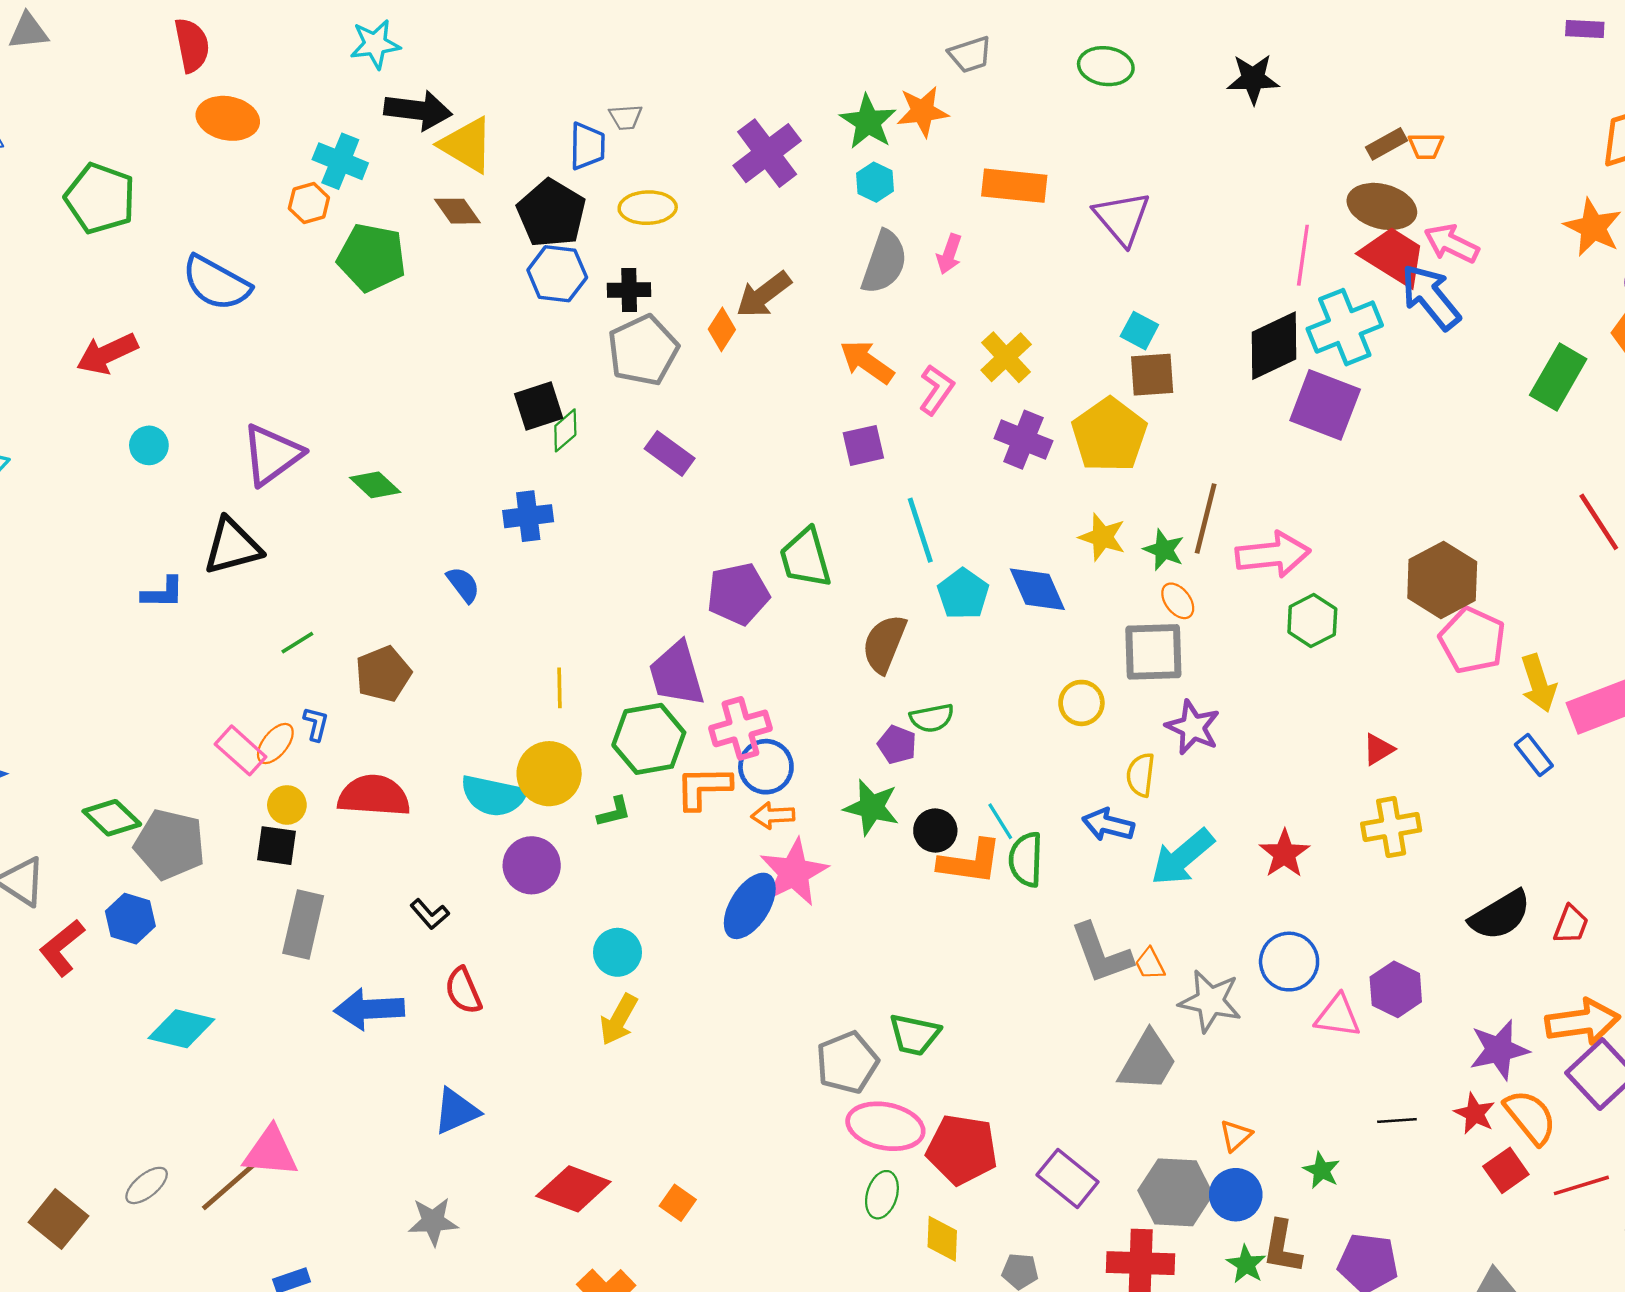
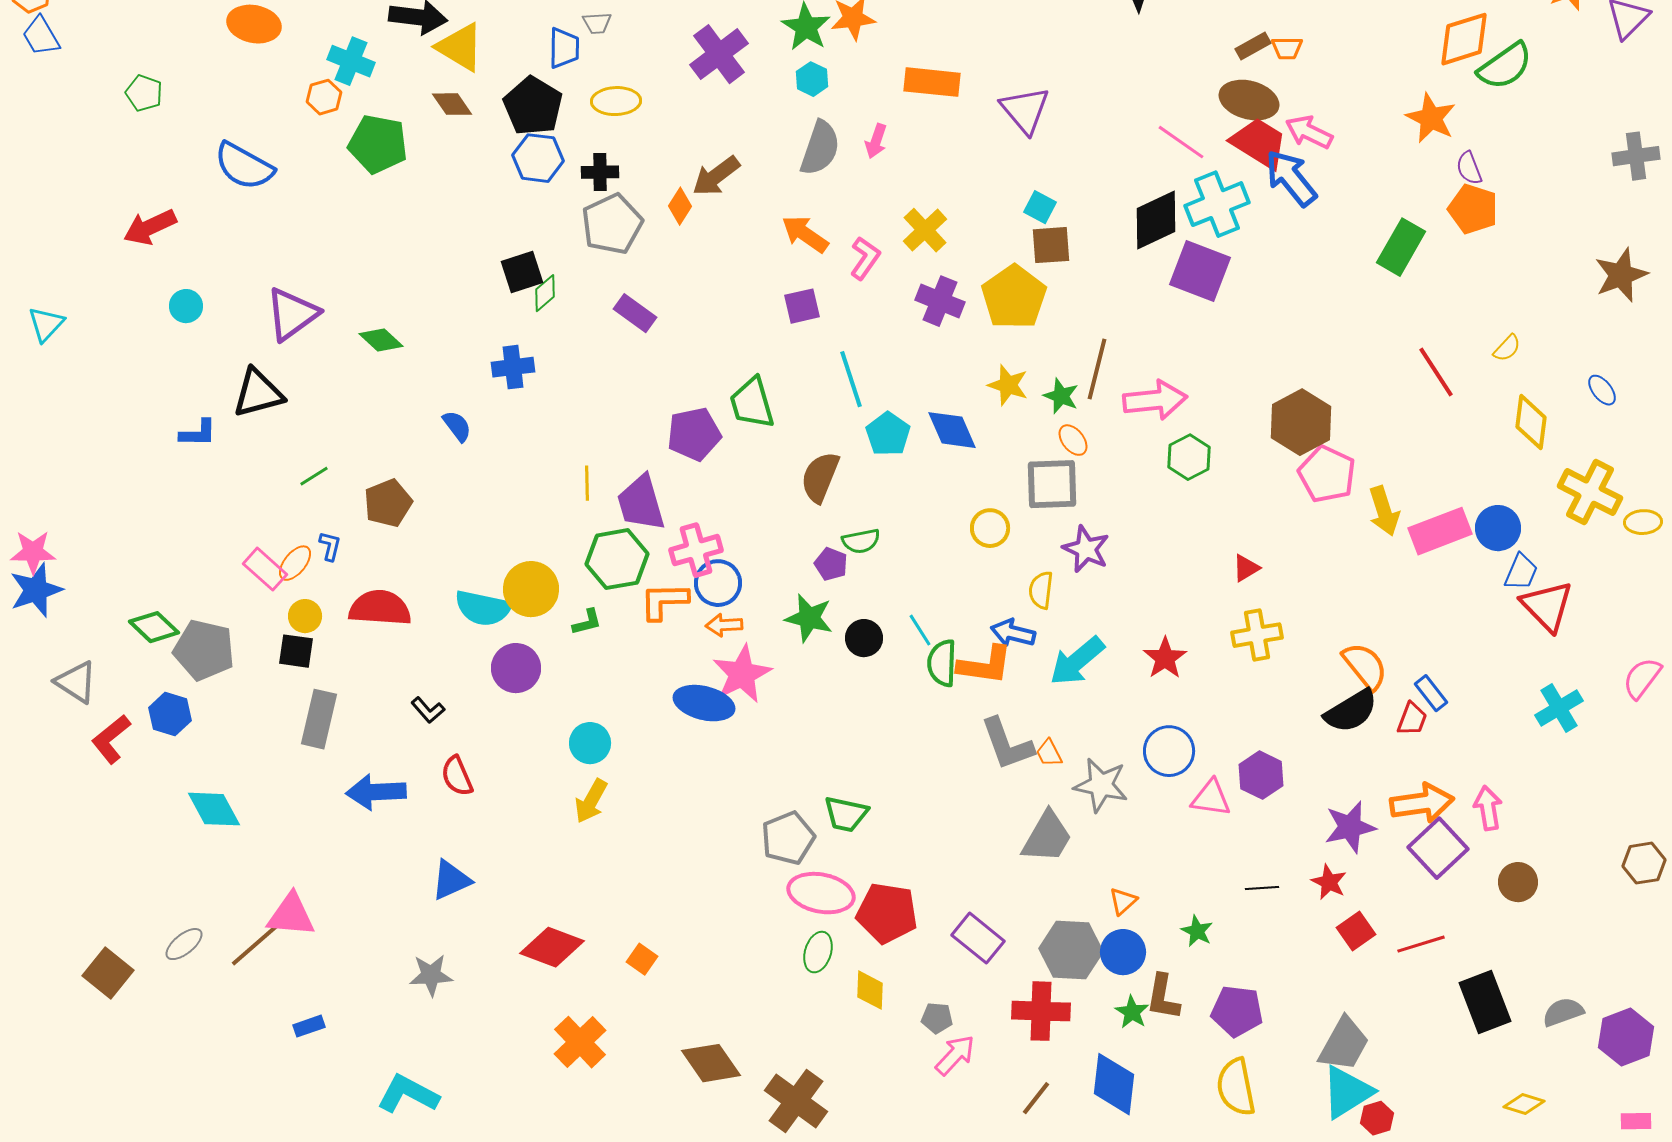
green pentagon: (100, 198) -> (144, 93), size x0.6
pink line: (1303, 255) -> (1181, 142), turned -63
yellow line: (560, 688) -> (587, 483), moved
blue rectangle: (1534, 755) -> (1431, 693), moved
orange L-shape: (970, 862) -> (985, 665), moved
blue ellipse: (750, 906) -> (704, 703), turned 72
cyan diamond: (181, 1029) -> (214, 809), turned 48
orange semicircle: (1530, 1117) -> (1365, 666), moved

